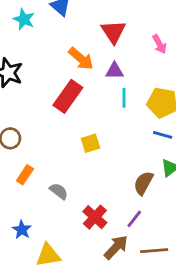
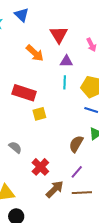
purple triangle: (114, 71) -> (66, 61), moved
red rectangle: (68, 96) -> (24, 93), moved, turned 70
purple line: (134, 219) -> (77, 172), moved

